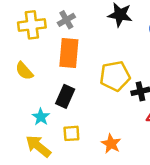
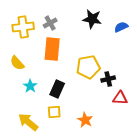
black rectangle: (65, 96) -> (57, 89), moved
cyan star: (41, 117) -> (30, 86), moved

